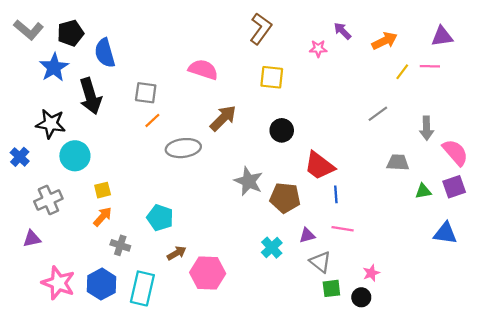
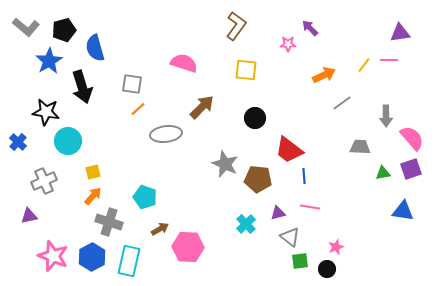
orange arrow: (385, 41) -> (324, 75), moved
gray cross: (120, 245) -> (109, 222), size x1.5

